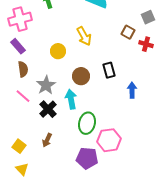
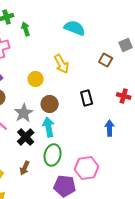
red cross: (146, 44) -> (124, 96), moved
brown circle: (81, 76) -> (50, 104), moved
blue arrow: (132, 90) -> (110, 128), moved
green ellipse: (87, 123) -> (53, 155), moved

